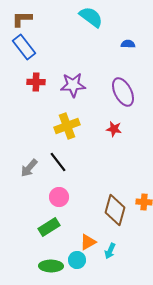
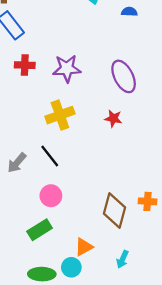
blue semicircle: (128, 44) -> (129, 12), moved
cyan arrow: (110, 251) -> (122, 259), moved

